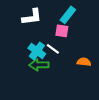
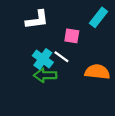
cyan rectangle: (68, 15) -> (98, 17), moved
orange semicircle: (84, 62) -> (97, 72), size x1.5

